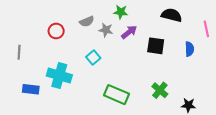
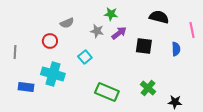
gray semicircle: (87, 21) -> (67, 23), moved
red circle: (56, 31) -> (50, 41), moved

